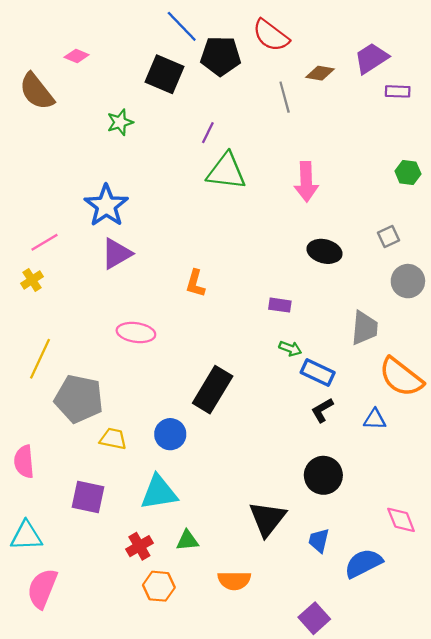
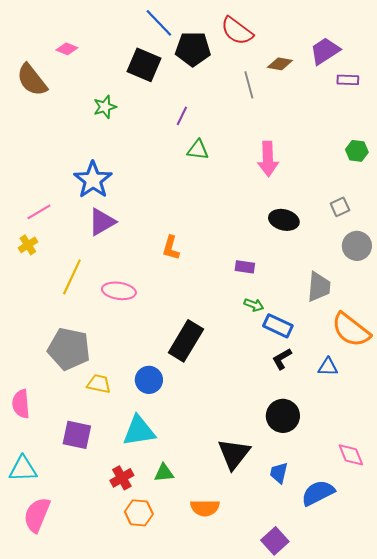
green triangle: (226, 171) -> (198, 150), size x0.6
yellow line: (40, 359) -> (72, 277), moved

